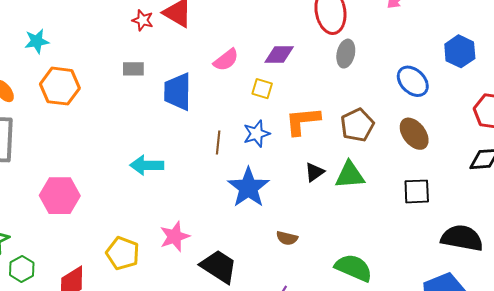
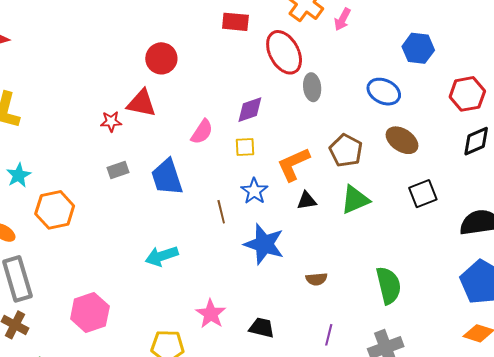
black triangle: (314, 172) -> (307, 201), moved, turned 45
black trapezoid: (219, 266) -> (262, 328), size x0.7
green semicircle: (354, 268) -> (389, 285), turned 72

